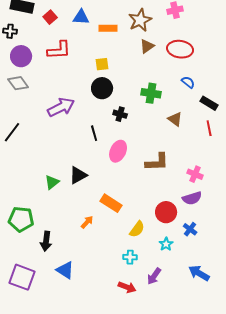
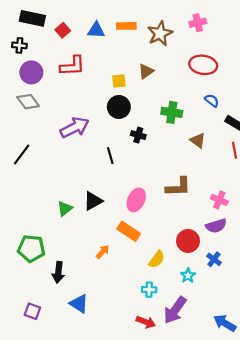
orange rectangle: (108, 28) -> (126, 26), moved
brown triangle: (147, 46) -> (146, 71), moved
pink ellipse: (118, 151) -> (136, 200), moved
blue arrow: (199, 273) -> (225, 323), moved
purple arrow: (154, 276) -> (175, 310), size x1.5
purple square: (22, 277) -> (32, 311), size x0.6

